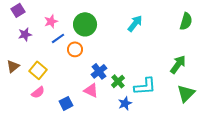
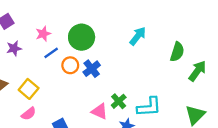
green semicircle: (186, 21) -> (177, 52), moved
green arrow: (178, 64) -> (197, 71), moved
blue cross: (99, 71) -> (92, 69), moved
pink triangle: (91, 90) -> (100, 111), moved

